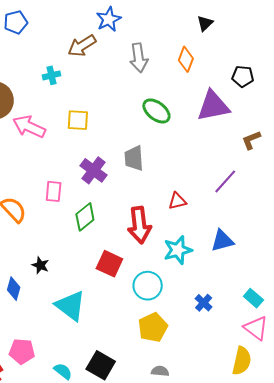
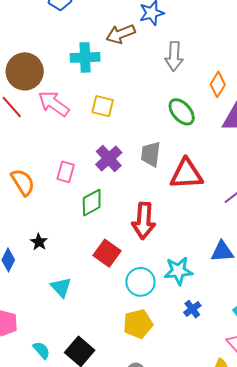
orange diamond: (186, 59) -> (218, 84), moved
cyan cross: (51, 75) -> (85, 57), size x1.6
red triangle: (177, 201) -> (186, 174), moved, size x1.8
cyan star: (178, 250) -> (178, 271), moved
cyan triangle: (71, 306) -> (61, 287), size x0.7

